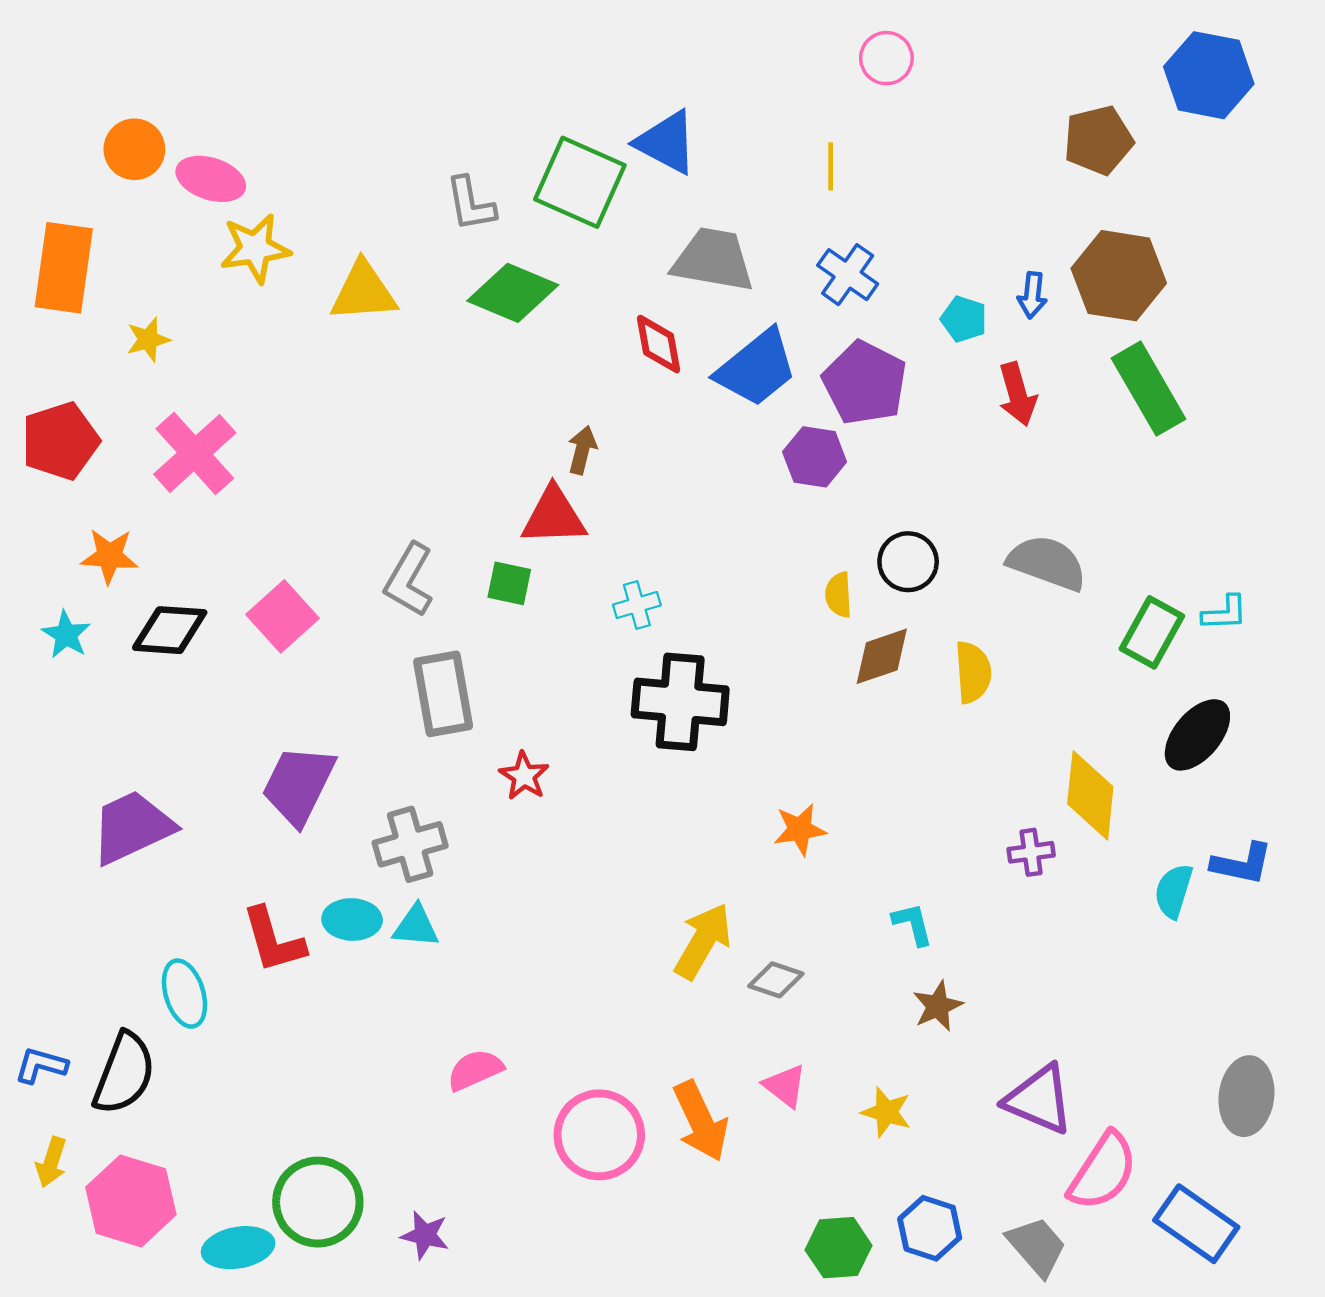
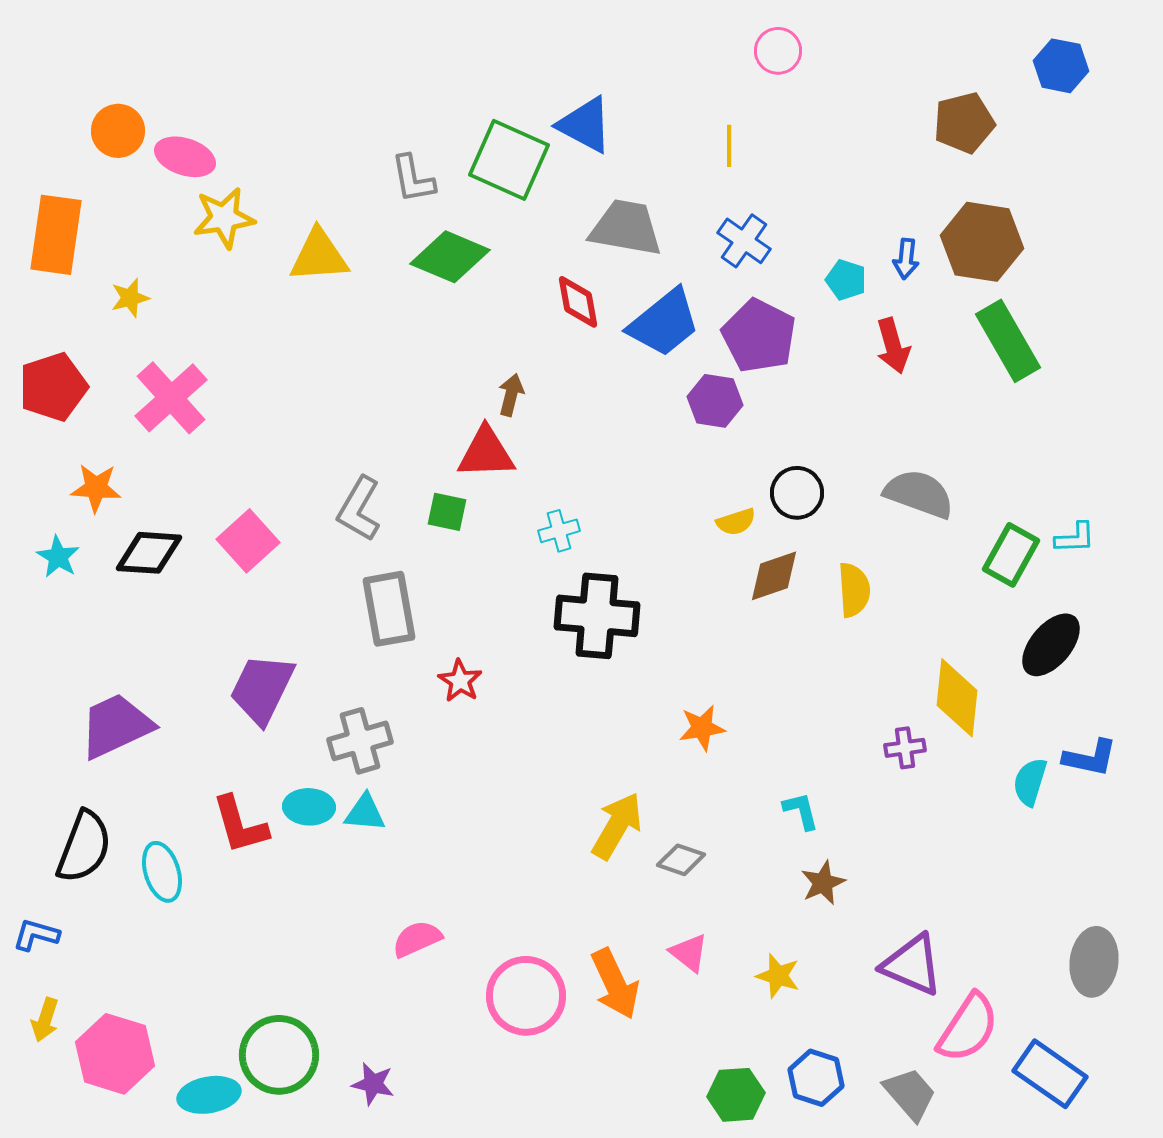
blue hexagon: (1209, 75) -> (1061, 66), size x0.7
yellow semicircle: (839, 595) -> (736, 522), turned -105
black semicircle: (124, 1073) -> (84, 847), moved

